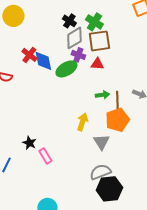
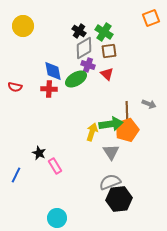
brown square: (99, 41) -> (109, 51), size x0.7
red cross: (29, 55) -> (49, 89), moved, turned -35
red triangle: (97, 64) -> (107, 74), turned 40
green arrow: (102, 95) -> (111, 124), moved, size x1.6

